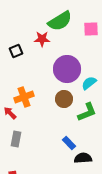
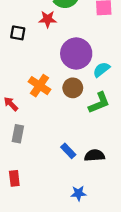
black square: (16, 51) -> (18, 33), turned 32
orange cross: (24, 97) -> (40, 86), moved, turned -36
blue rectangle: (69, 143) -> (68, 151), moved

